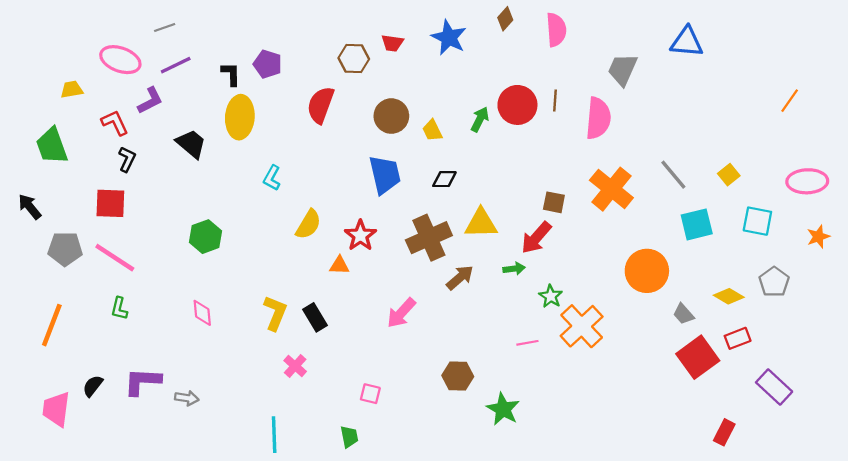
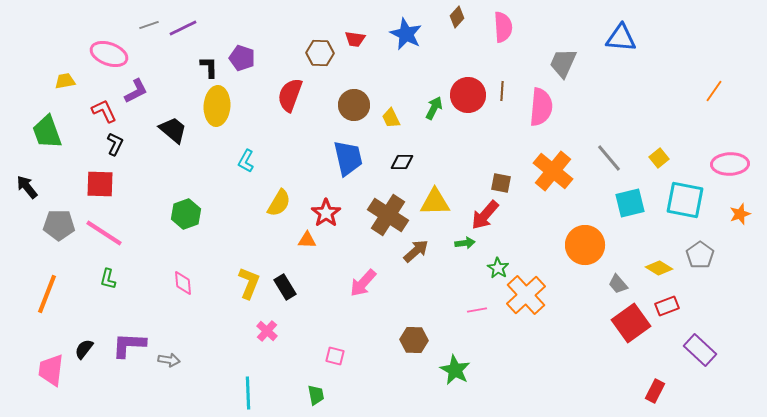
purple line: (176, 65) -> (183, 28), moved
cyan square: (757, 221) -> (685, 200), size x1.4
brown cross: (429, 238) -> (388, 215), turned -33

